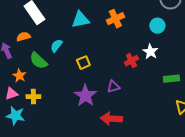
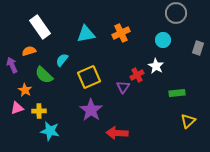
yellow square: (83, 63) -> (89, 77), size x1.6
purple triangle: (113, 87) -> (123, 87), moved, turned -40
cyan star: (15, 116) -> (50, 131), moved

